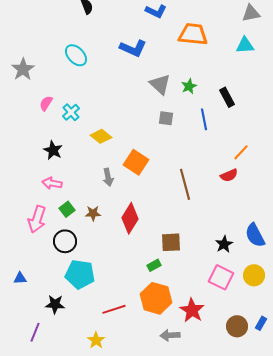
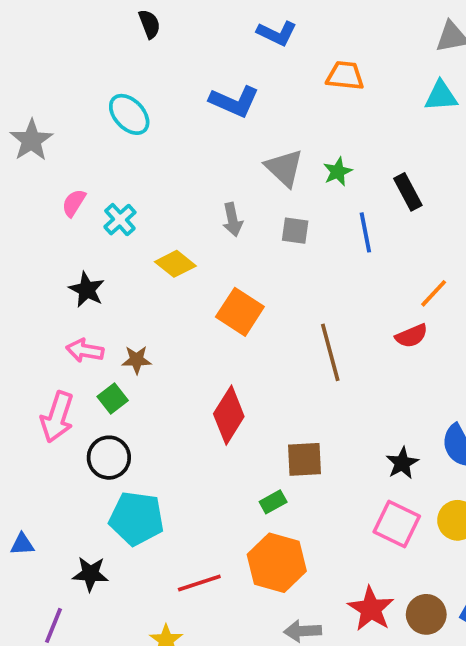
orange trapezoid: (193, 34) -> (345, 76), size x0.7
gray arrow: (108, 177) -> (233, 220), moved
brown star: (93, 213) -> (137, 360), moved
blue triangle: (20, 278) -> (22, 544), moved
red star: (192, 310) -> (371, 609), moved

